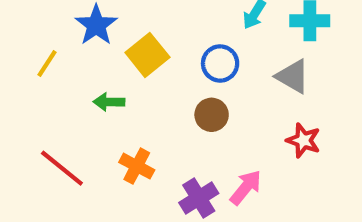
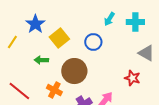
gray triangle: (293, 76) -> (146, 53), moved
brown circle: (212, 115) -> (74, 71), moved, size x1.6

